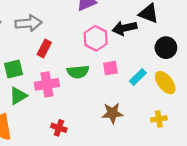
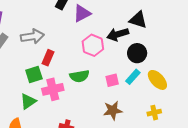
black circle: (166, 48) -> (137, 53), moved
pink square: (110, 68) -> (112, 80), moved
green square: (14, 69) -> (34, 75), moved

